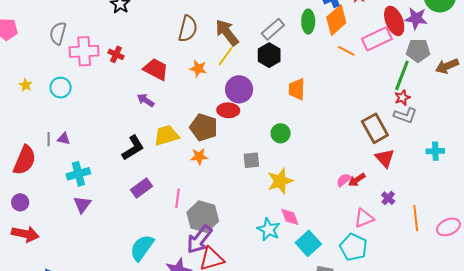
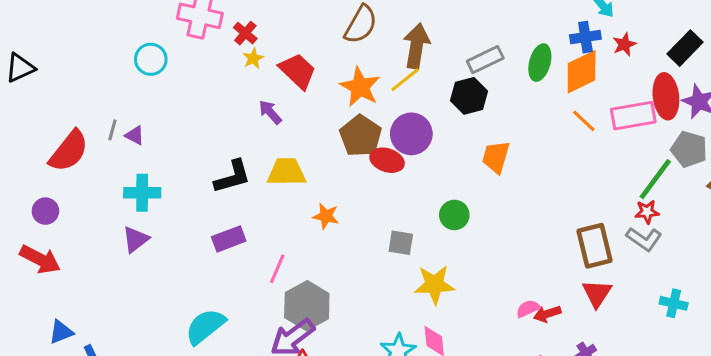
brown arrow: (227, 33) -> (416, 46), turned 32
orange star: (198, 69) -> (360, 87), size x1.5
yellow star: (26, 85) -> (253, 58), moved
brown pentagon: (204, 127) -> (361, 136), moved

